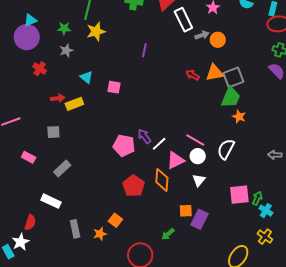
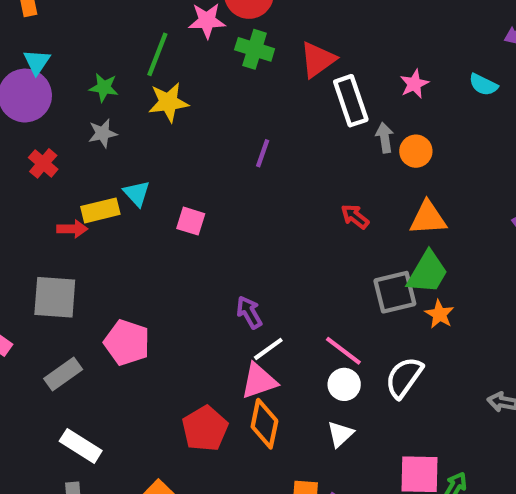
cyan triangle: (30, 20) -> (37, 62), turned -40
gray arrow: (202, 35) -> (385, 138), turned -88
orange triangle: (215, 73) -> (428, 218), moved
gray square: (233, 77) -> (395, 292), moved
yellow rectangle: (74, 104) -> (100, 210), moved
gray square: (53, 132) -> (55, 297), size x1.6
purple arrow: (144, 136) -> (249, 312), moved
pink pentagon: (124, 146) -> (127, 343), moved
pink triangle: (176, 160) -> (259, 381), moved
white rectangle: (51, 201) -> (81, 446), moved

